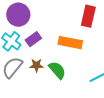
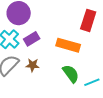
green semicircle: (57, 70) -> (71, 74), moved

